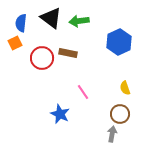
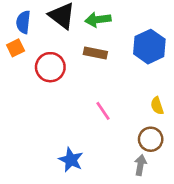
brown rectangle: (68, 53) -> (95, 53), moved
blue star: (60, 114) -> (71, 160), moved

